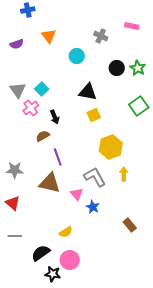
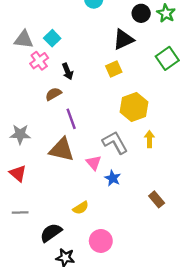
gray triangle: (18, 90) -> (24, 39), turned -48
black triangle: (88, 92) -> (123, 39), moved, turned -36
pink circle: (70, 260) -> (101, 241), moved

